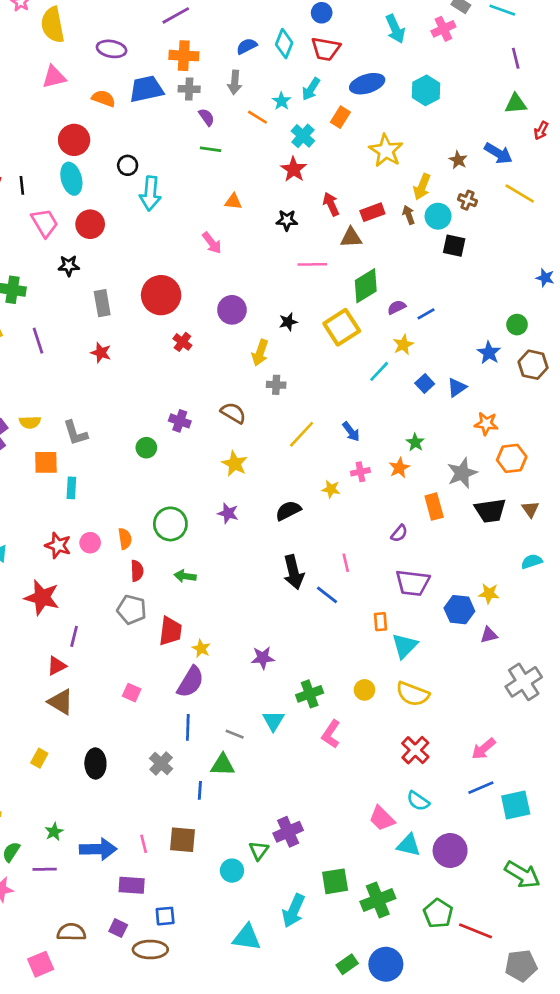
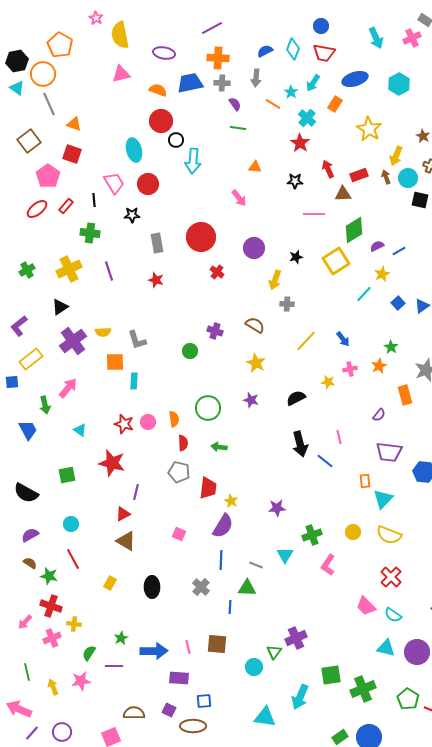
red circle: (74, 140) -> (161, 121), moved
black line: (22, 185) -> (94, 200), moved
pink trapezoid: (382, 818) -> (366, 606), moved

